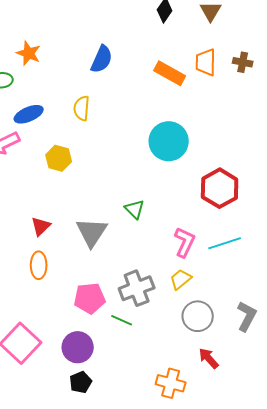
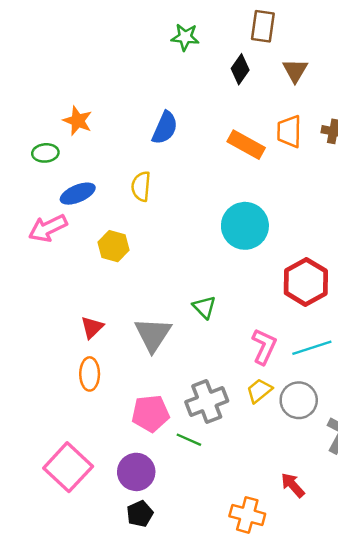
gray circle: (198, 316) -> (299, 400), moved

